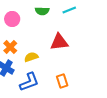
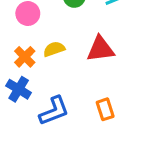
yellow semicircle: (31, 57) -> (54, 49), moved

